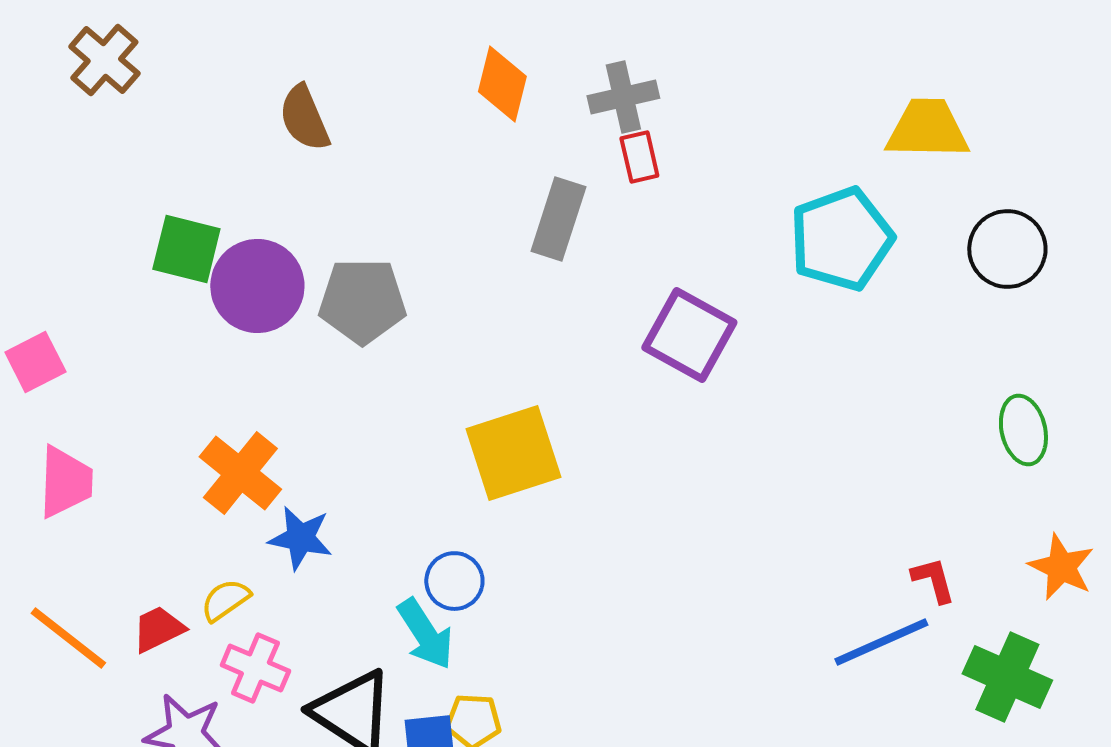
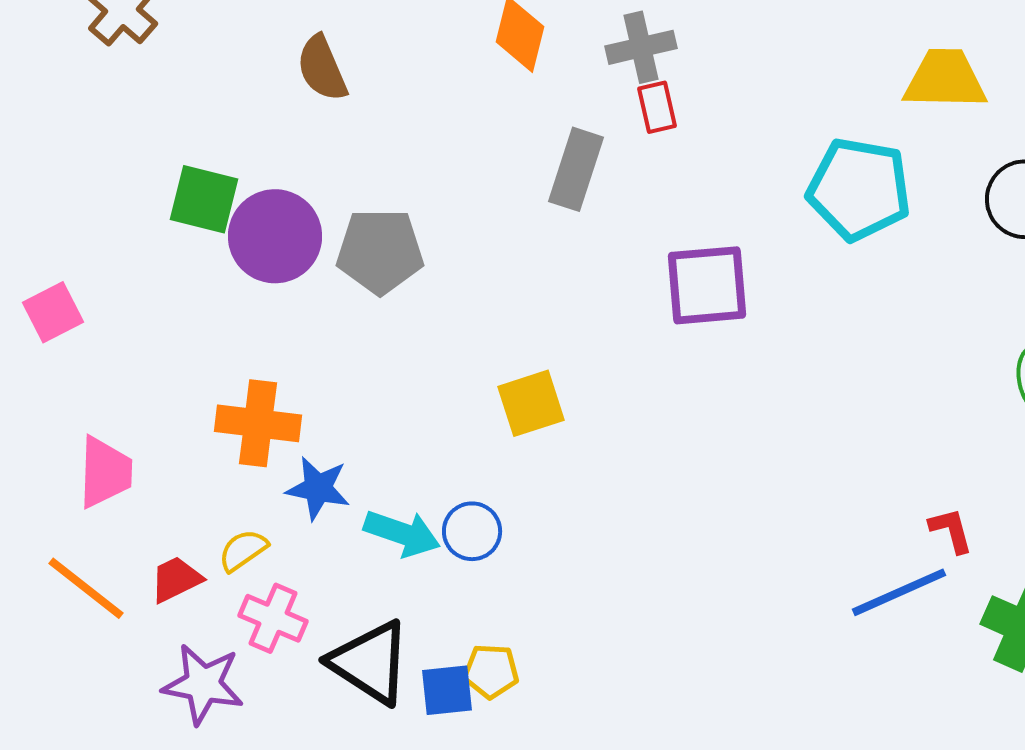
cyan pentagon: (841, 239) -> (859, 189), turned 30
purple square: (689, 335) -> (707, 285), turned -34
yellow square: (513, 453) -> (531, 403), size x0.7
orange cross: (240, 473) -> (258, 423), turned -32
pink trapezoid: (65, 482) -> (105, 472), moved
cyan arrow: (425, 634) -> (402, 533), moved, turned -38

